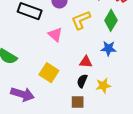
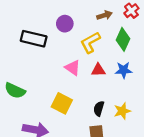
pink triangle: (55, 35) -> (73, 68), moved
red triangle: (86, 62) -> (98, 70), moved

